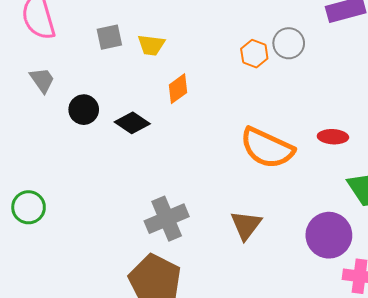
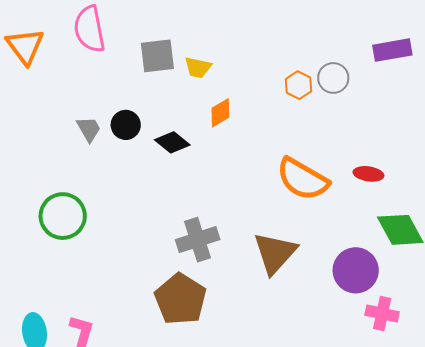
gray square: (109, 37) -> (157, 56), size x1.4
gray trapezoid: (42, 80) -> (89, 129), moved
green circle: (29, 207) -> (63, 216), size x1.4
brown triangle: (246, 225) -> (275, 253), size x1.4

